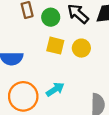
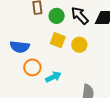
orange circle: (23, 96) -> (32, 67), moved, size x0.7

